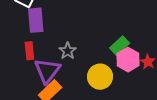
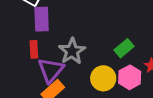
gray star: (68, 51) -> (72, 51), size x1.5
pink hexagon: (128, 60) -> (130, 77), moved

